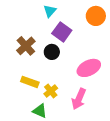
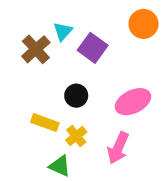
cyan triangle: (50, 11) -> (63, 31), moved
brown cross: (26, 46) -> (36, 49), moved
black circle: (52, 52) -> (76, 96), moved

